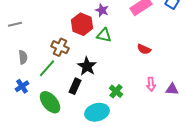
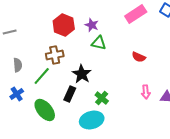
purple star: (102, 10) -> (92, 25), moved
red hexagon: (82, 24) -> (64, 25), moved
brown cross: (60, 47) -> (55, 55), turned -36
green cross: (116, 91) -> (102, 98), moved

